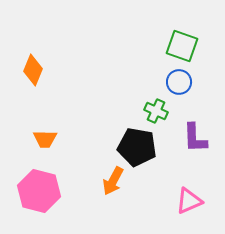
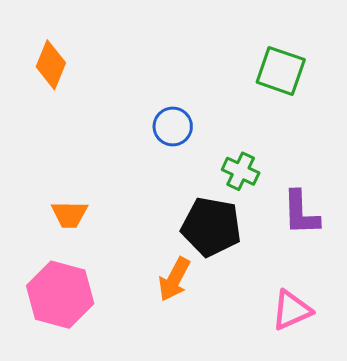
orange diamond: (33, 70) -> (51, 65), moved
blue circle: (179, 82) -> (173, 126), moved

